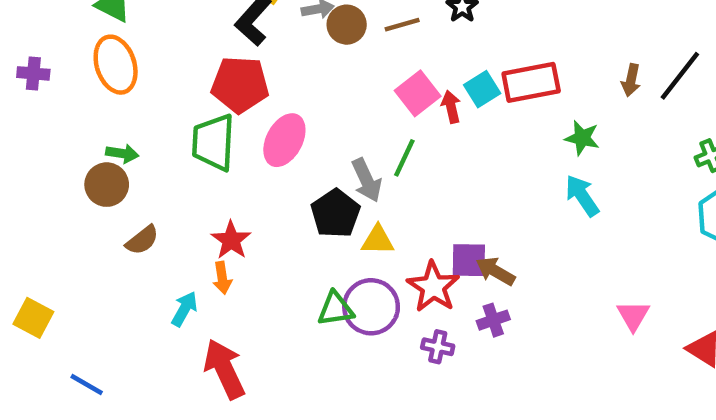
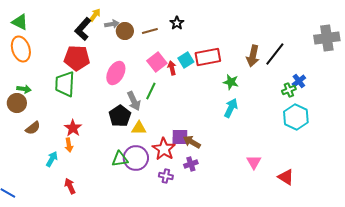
brown arrow: (631, 80) -> (253, 56), size x1.5
pink ellipse: (284, 140) -> (116, 73), moved
cyan arrow: (582, 196) -> (231, 108), turned 60
red arrow: (224, 369) -> (70, 186), size x0.6

